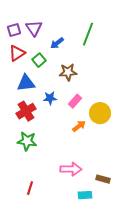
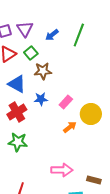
blue arrow: (57, 43) -> (52, 35), moved
green square: (39, 60) -> (31, 53), moved
brown star: (68, 72) -> (43, 71), moved
blue triangle: (26, 83) -> (17, 84), turned 36

